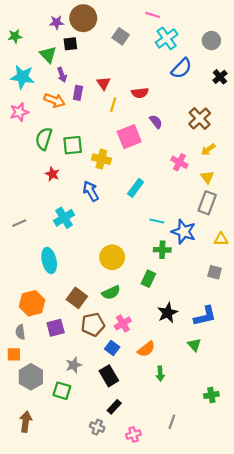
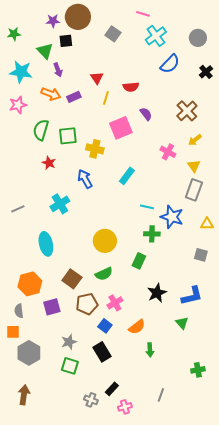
purple rectangle: (78, 93) -> (74, 97), moved, turned 56
green square: (62, 391) -> (70, 366), moved
black rectangle: (114, 407) -> (112, 389), moved

